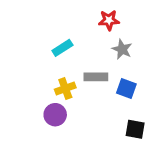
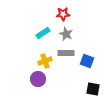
red star: (109, 20) -> (63, 14), moved
gray star: (122, 49) -> (66, 34), moved

